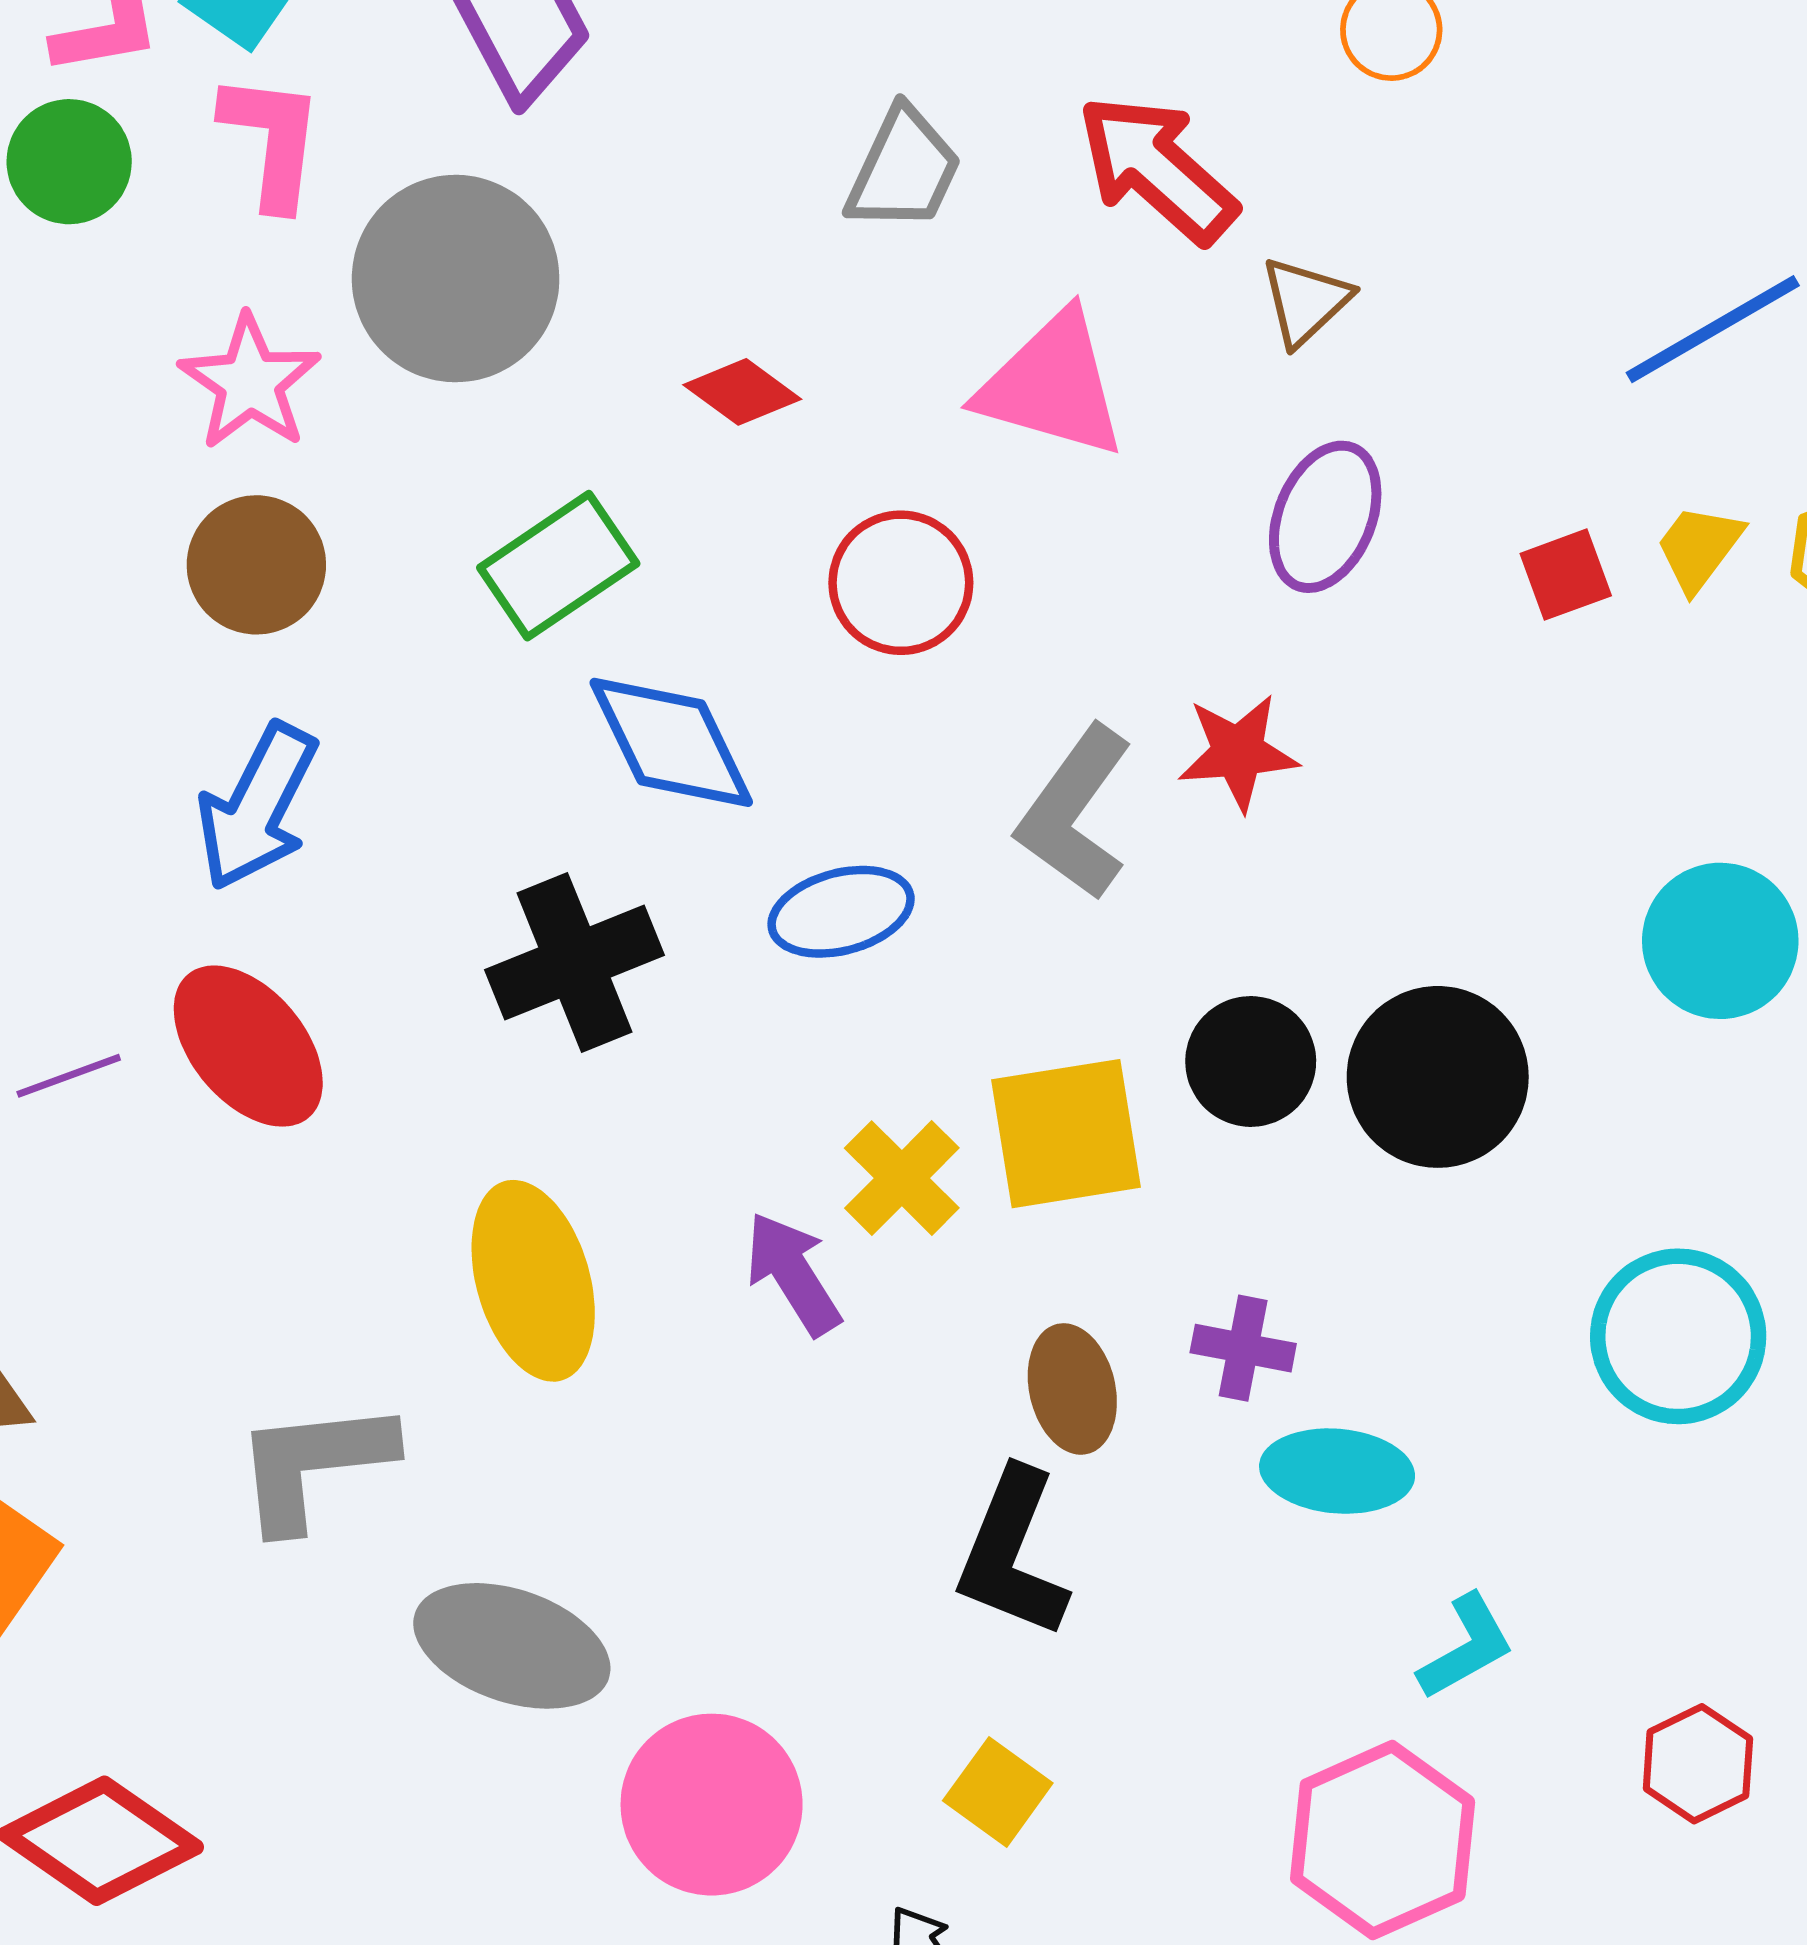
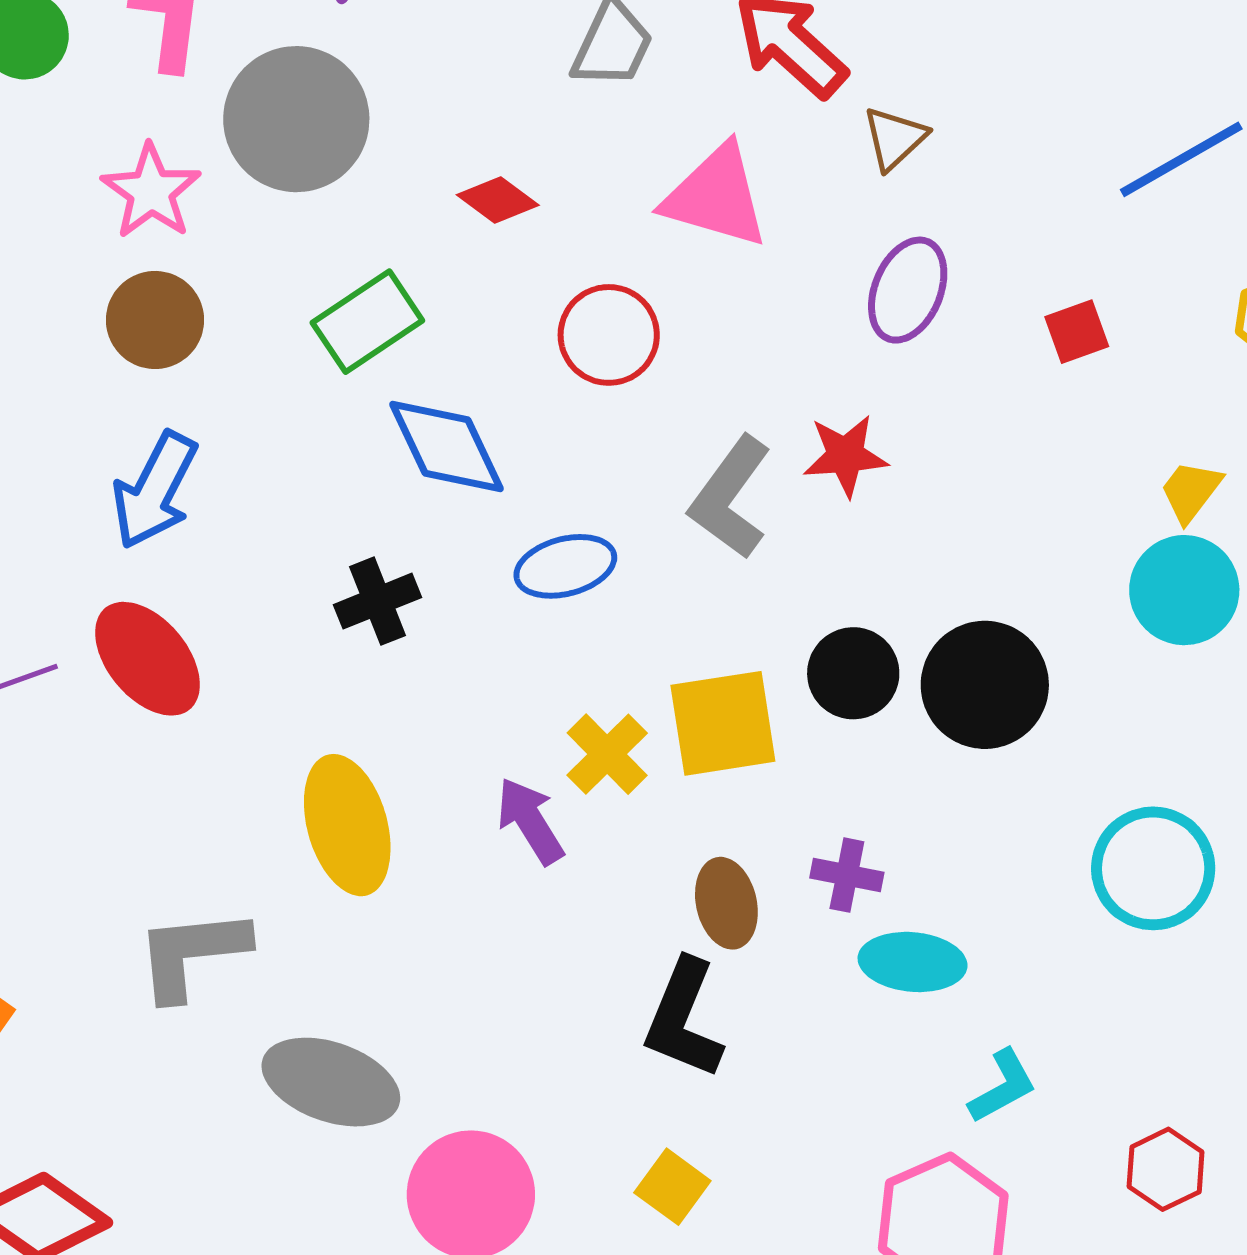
yellow trapezoid: (1699, 548) -> (1191, 491), moved
black cross: (575, 962) -> (378, 601), size x0.7

